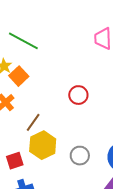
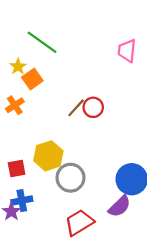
brown line: (33, 122) -> (76, 108), moved
gray circle: (80, 156) -> (70, 178), moved, size x1.4

